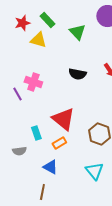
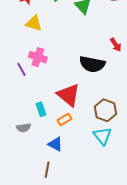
yellow triangle: (38, 40) -> (34, 23), moved
black semicircle: (77, 74) -> (92, 64), moved, size x1.4
cyan triangle: (94, 171) -> (102, 136), moved

